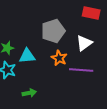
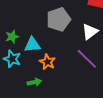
orange star: (59, 58) -> (47, 62), moved
purple line: (81, 70) -> (87, 59), turned 40

